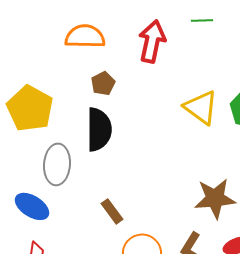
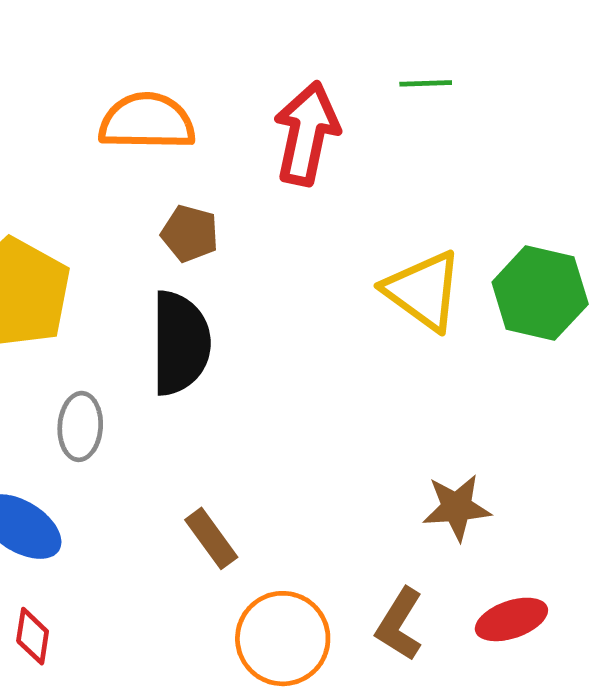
brown pentagon: (103, 83) -> (190, 233), turned -30
gray ellipse: (57, 164) -> (80, 426), size x0.7
brown star: (215, 198) -> (457, 507), size x0.7

